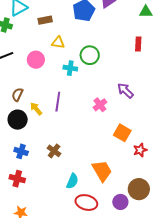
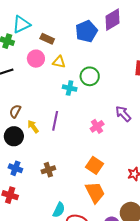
brown rectangle: (45, 20) -> (47, 39), turned 32
pink circle: (36, 60) -> (36, 59), moved
orange square: (122, 133) -> (94, 165), moved
brown cross: (54, 151) -> (48, 170), turned 32
cyan semicircle: (72, 181) -> (59, 210), moved

